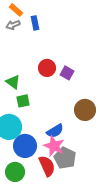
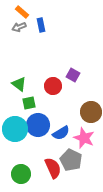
red circle: (47, 68) -> (53, 86), moved
blue circle: (25, 146) -> (38, 125), moved
pink star: (54, 146) -> (84, 138), moved

